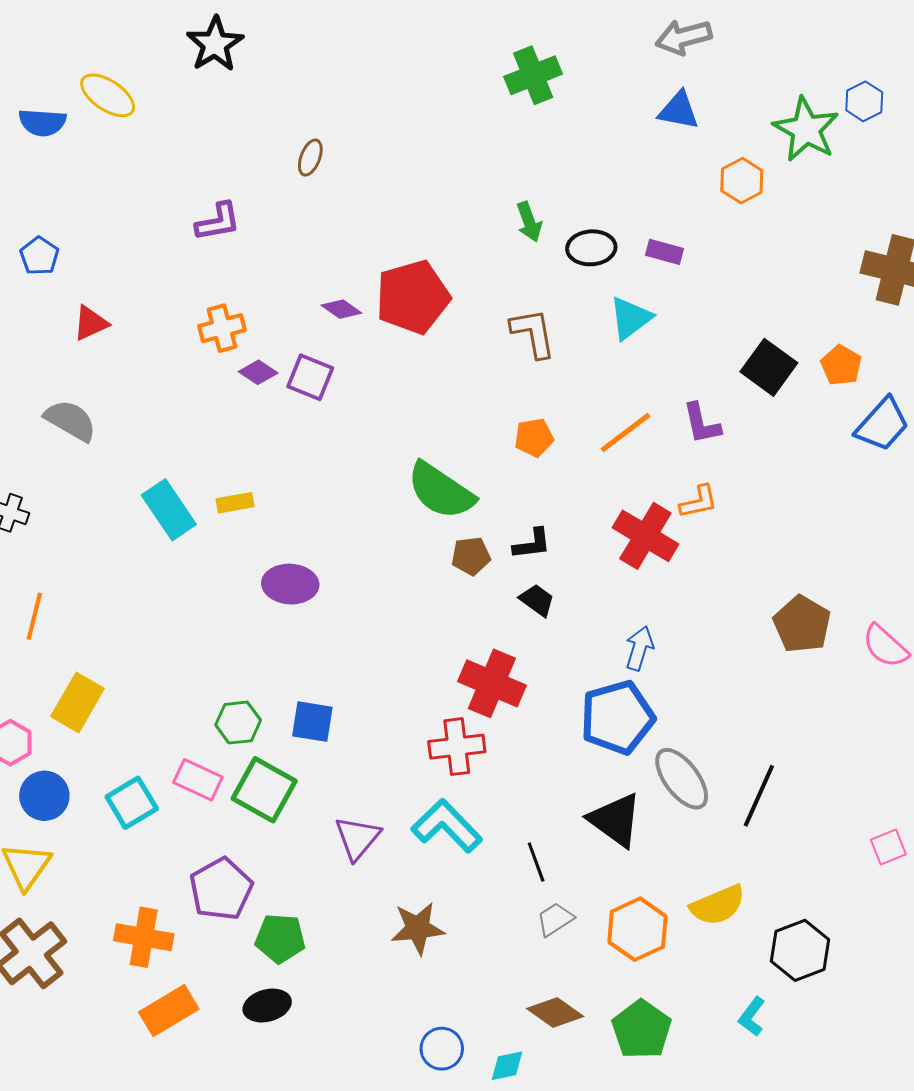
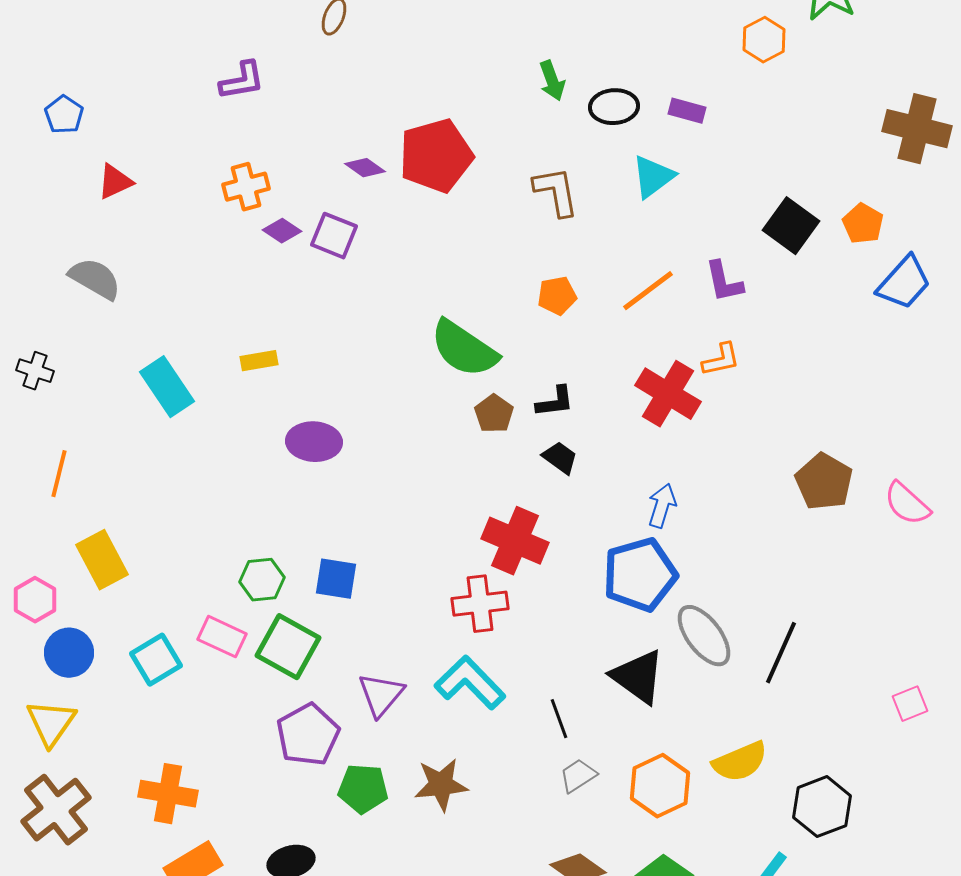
cyan rectangle: (169, 510) -> (167, 387), moved
brown pentagon: (471, 556) -> (494, 414), turned -30
yellow rectangle: (77, 702) -> (102, 560), turned -58
purple pentagon: (221, 889) -> (308, 735), moved
green pentagon: (280, 938) -> (363, 789), moved

